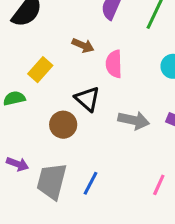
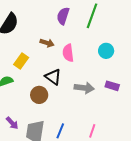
purple arrow: (17, 164) -> (12, 123), turned 32
pink line: (159, 185) -> (92, 131), moved

